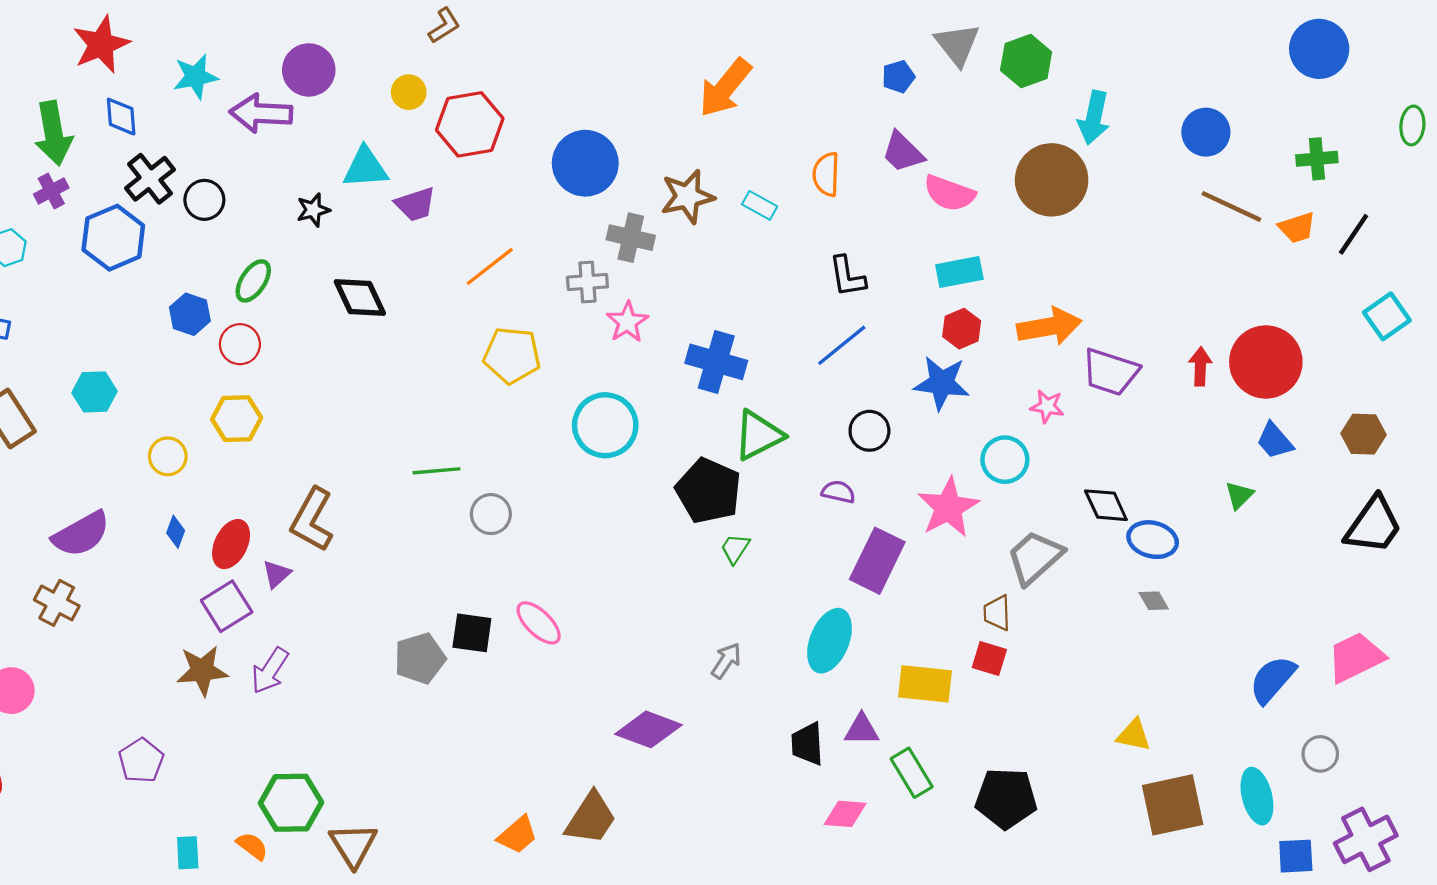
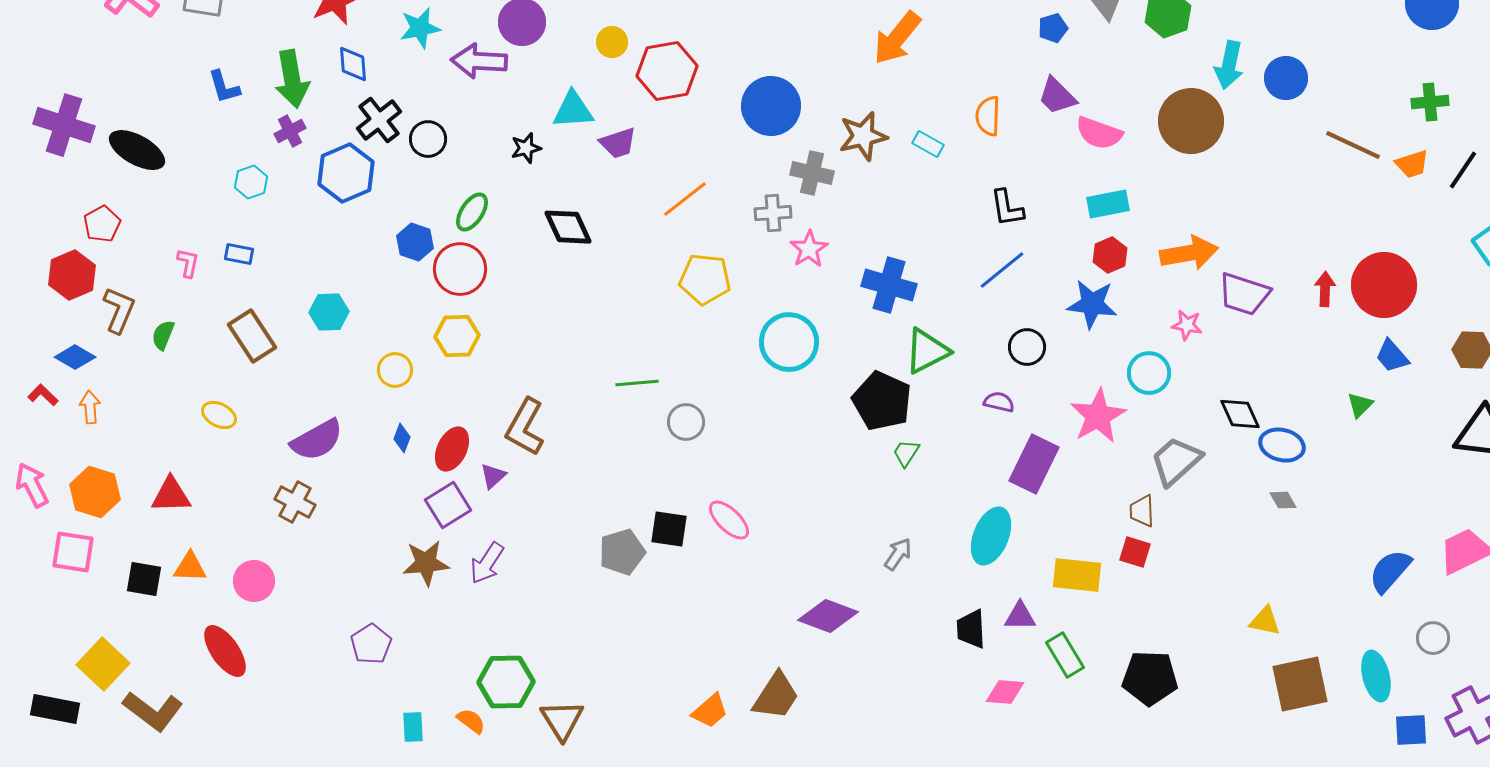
blue circle: (1206, 132) -> (1286, 78), moved
red circle: (240, 344) -> (460, 269), size x1.4

